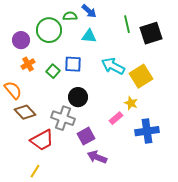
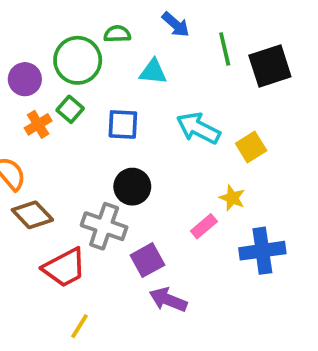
blue arrow: (89, 11) -> (176, 25), moved
green square: (53, 71) -> (70, 109), moved
yellow square: (141, 76) -> (251, 147), size x0.7
yellow line: (35, 171) -> (80, 326), moved

